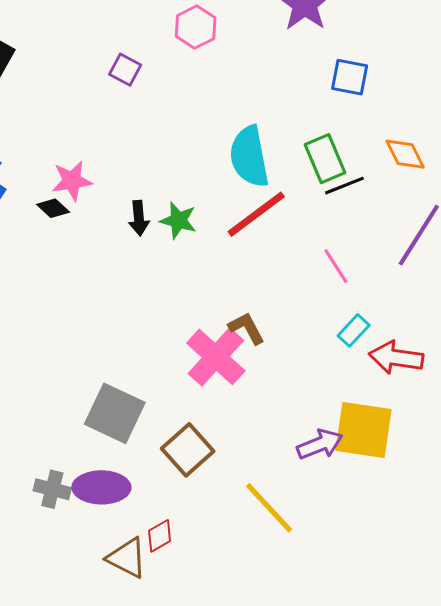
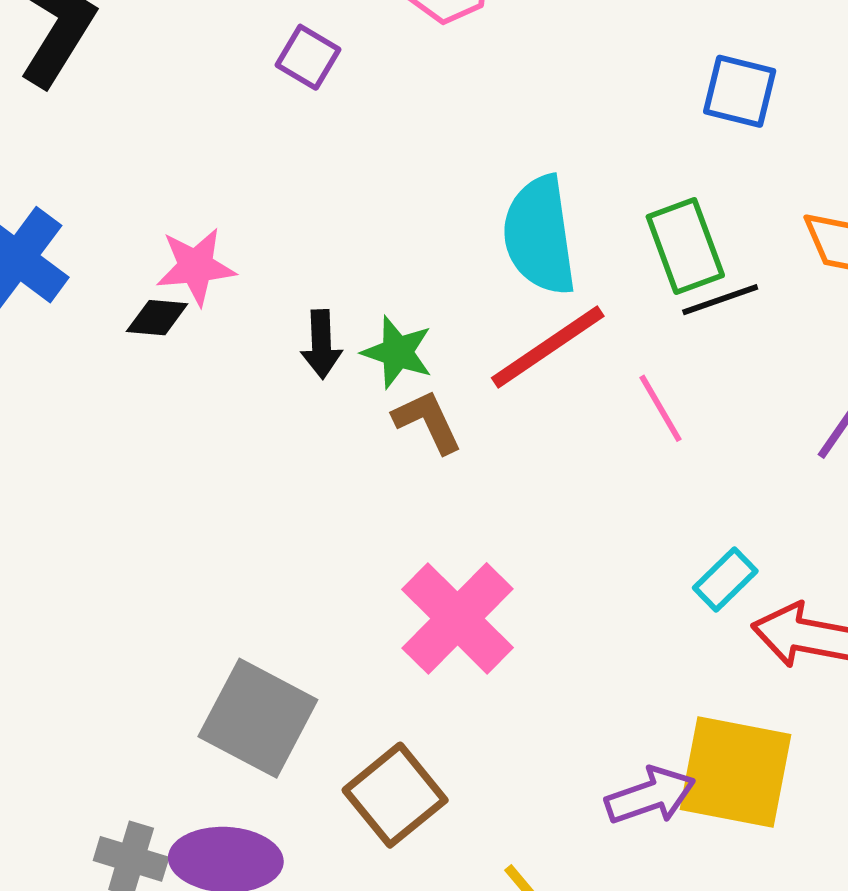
black diamond: (53, 208) -> (157, 318), turned -40
pink line: (336, 266) -> (661, 408), moved
brown L-shape: (247, 328) -> (428, 422), moved

